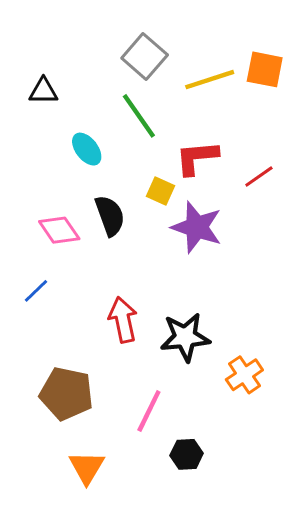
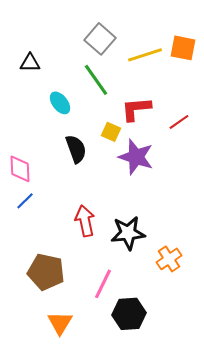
pink diamond: (59, 230) -> (20, 169), moved, turned 32
black hexagon: (187, 454) -> (129, 314), size x1.5

